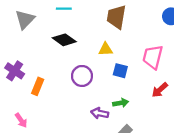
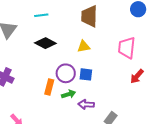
blue square: (120, 71) -> (86, 74), moved
orange rectangle: (38, 86) -> (49, 87), moved
green arrow: (121, 103) -> (69, 94), moved

